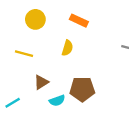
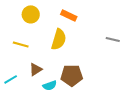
yellow semicircle: (67, 48) -> (59, 39), size x1.5
cyan line: (13, 103) -> (11, 79), moved

